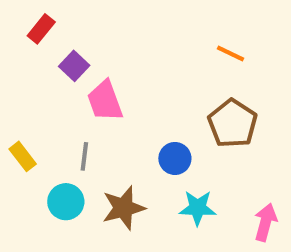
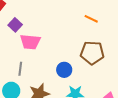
pink trapezoid: (105, 101) -> (30, 42), turned -65
brown pentagon: (233, 123) -> (92, 53), turned -30

